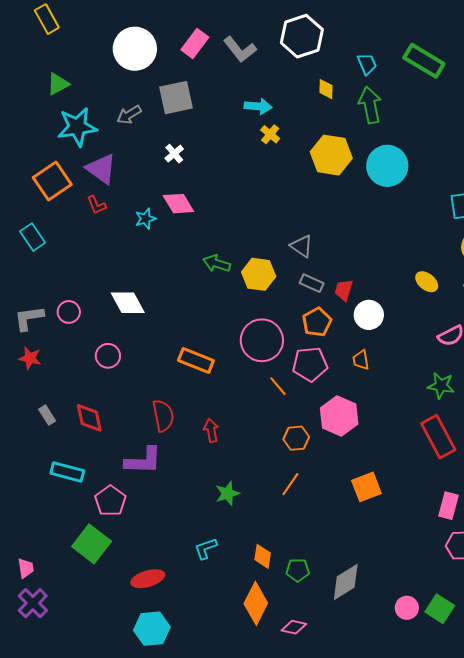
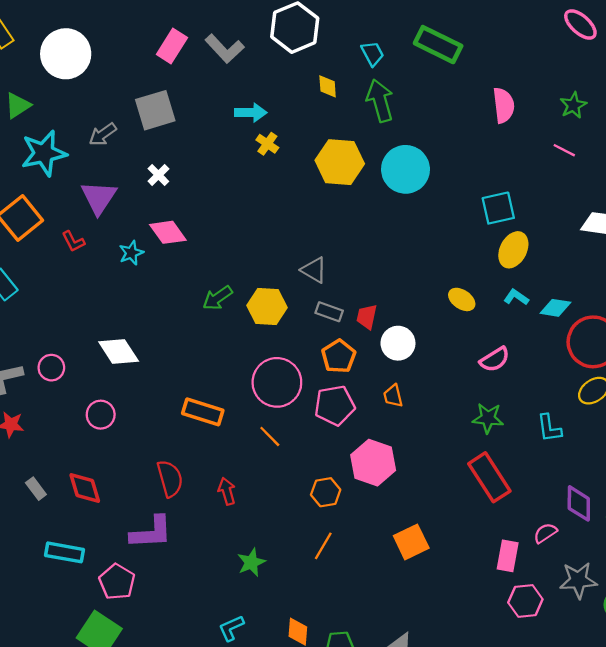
white circle: (135, 49) -> (66, 54), moved
purple triangle: (101, 169) -> (99, 197), moved, turned 32
green arrow: (217, 263) -> (218, 298), turned -48
orange line: (278, 386) -> (270, 436), moved

